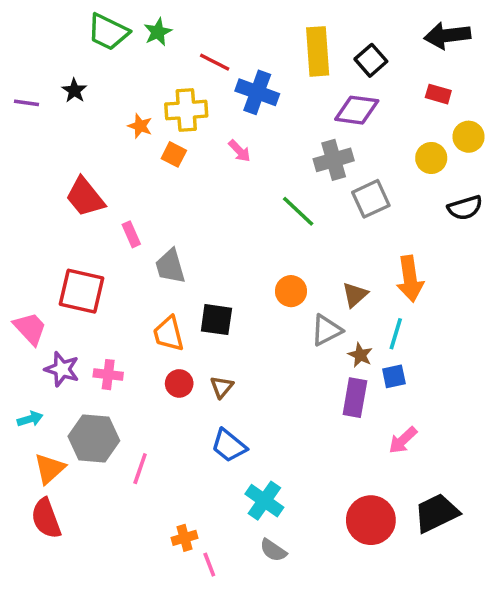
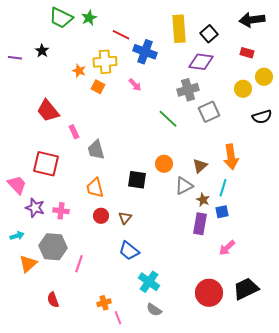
black square: (216, 320) -> (137, 180), moved
red semicircle: (46, 518) -> (53, 300), moved, size x0.7

